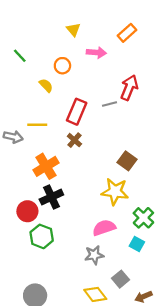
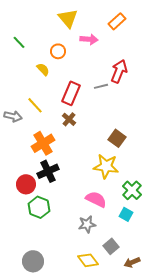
yellow triangle: (73, 30) -> (68, 18), size x1.5
yellow line: (37, 125) -> (35, 105), turned 48
pink semicircle: (104, 228) -> (96, 199), turned 45

